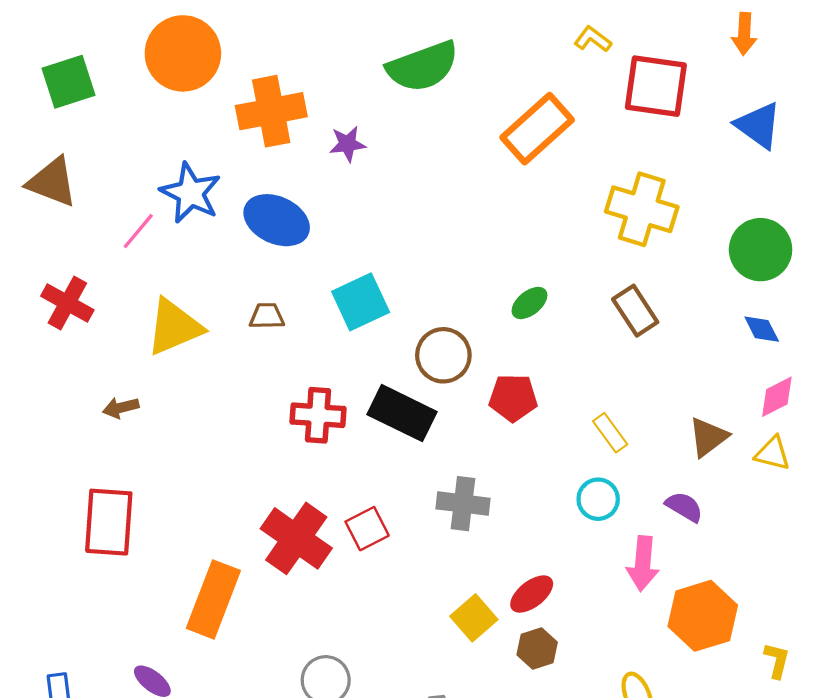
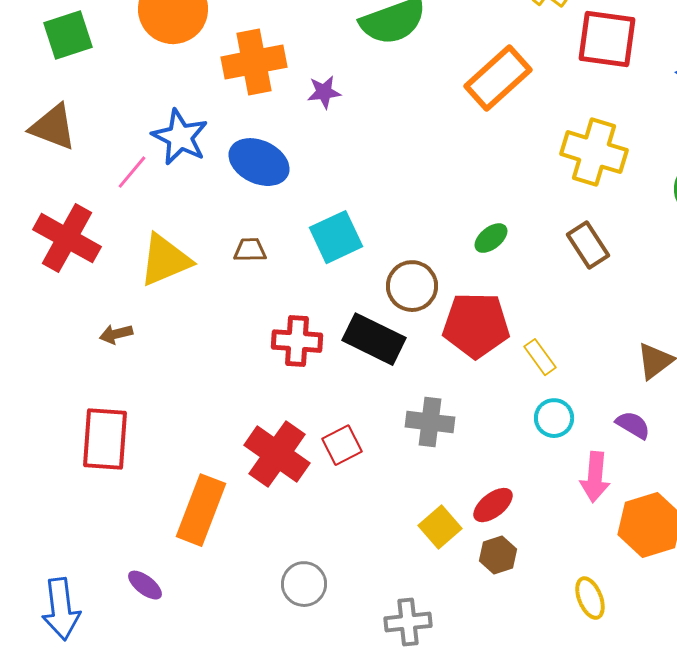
red cross: (67, 303) -> (67, 238), size x1.4
red pentagon: (513, 398) -> (476, 325), size x1.5
yellow rectangle: (610, 433) -> (540, 357), moved

